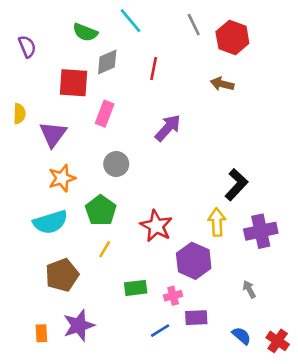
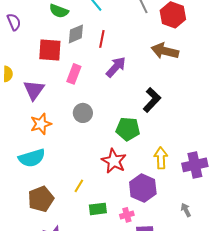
red line: (154, 68) -> (102, 39), moved
brown arrow: (222, 84) -> (165, 51), size x1.5
purple arrow: (168, 128) -> (116, 67), moved
black L-shape: (236, 185) -> (152, 100), moved
green pentagon: (101, 210) -> (128, 129), moved, turned -30
yellow line: (105, 249) -> (79, 186), moved

